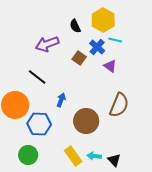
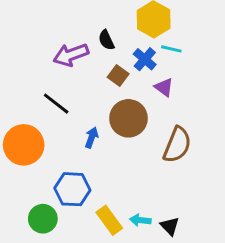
black semicircle: (75, 26) -> (106, 40), moved
brown circle: (86, 121) -> (128, 118), moved
blue hexagon: (39, 124) -> (72, 189), moved

